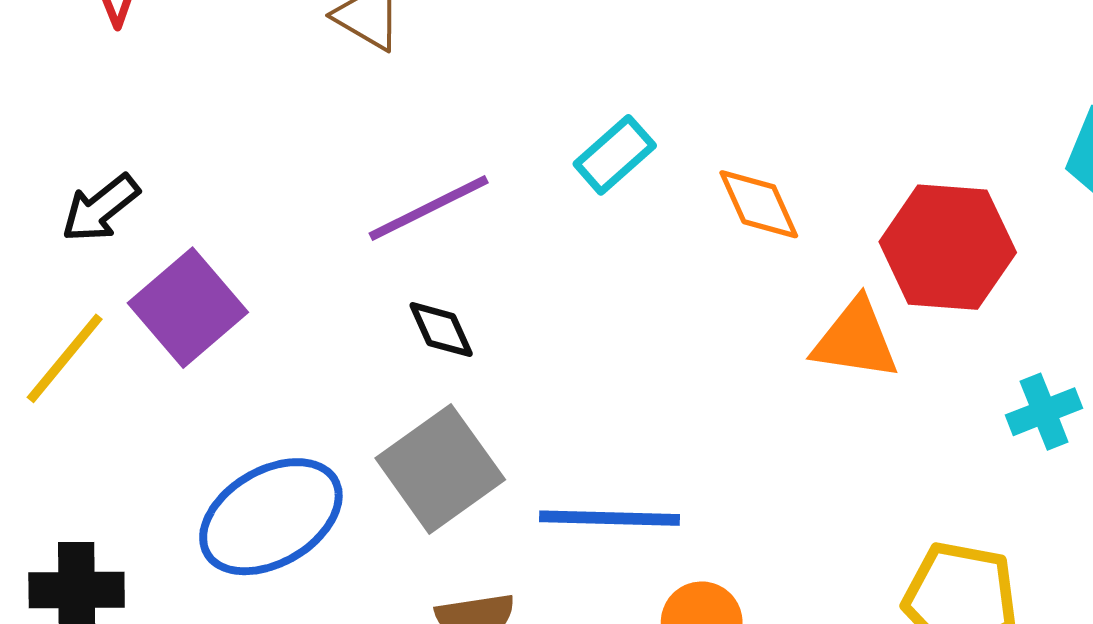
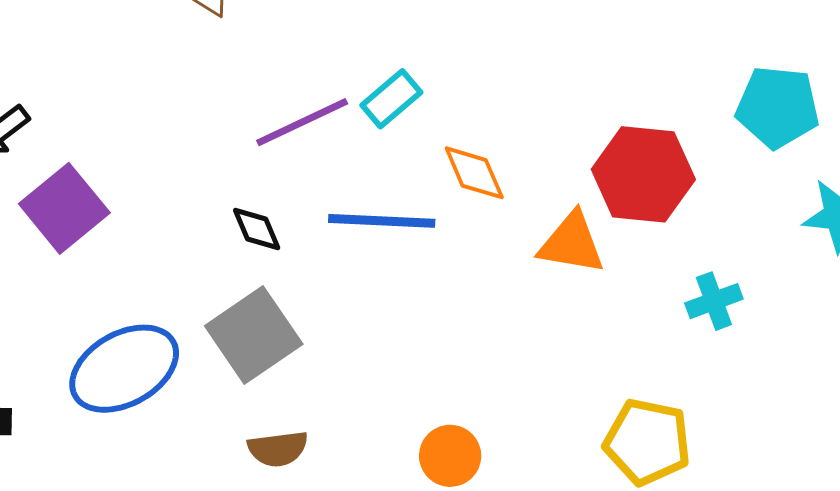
orange diamond: (759, 204) -> (474, 173), moved
purple line: (429, 208) -> (302, 122), moved
blue line: (610, 518) -> (382, 221), moved

